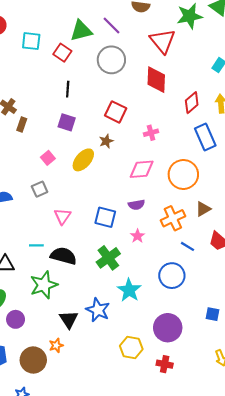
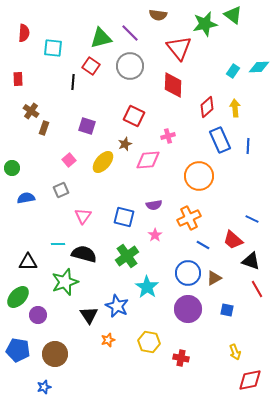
red square: (62, 53) -> (91, 66), moved
black line: (68, 89) -> (73, 82), moved
pink diamond: (142, 169) -> (148, 160), moved
brown triangle: (203, 209) -> (214, 278), moved
purple circle: (168, 328) -> (188, 309), moved
orange star: (56, 345) -> (108, 340), moved

